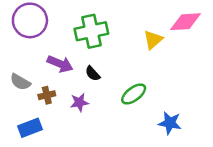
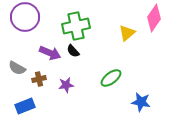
pink diamond: (185, 22) -> (154, 18), turned -52
black semicircle: (93, 74) -> (73, 51), moved

